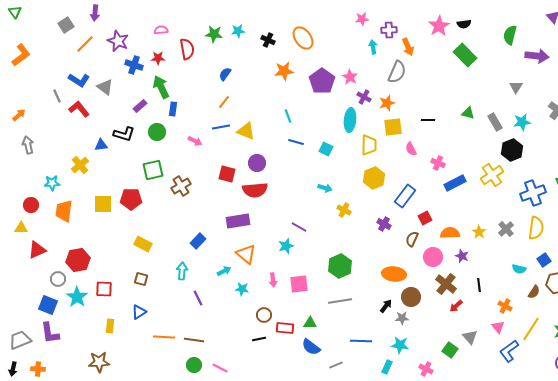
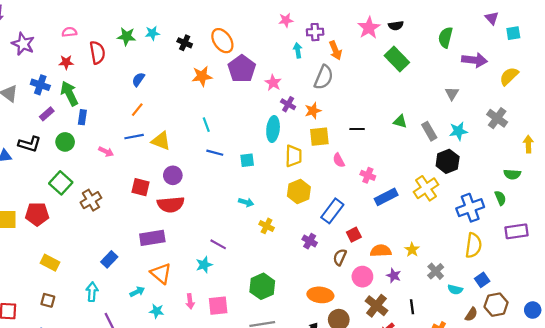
blue cross: (134, 65) -> (40, 85), moved
purple pentagon: (322, 81) -> (242, 69), moved
cyan square: (326, 149) -> (247, 160), turned -32
green square: (153, 170) -> (61, 183), turned -35
gray cross: (506, 229) -> (436, 271), moved

